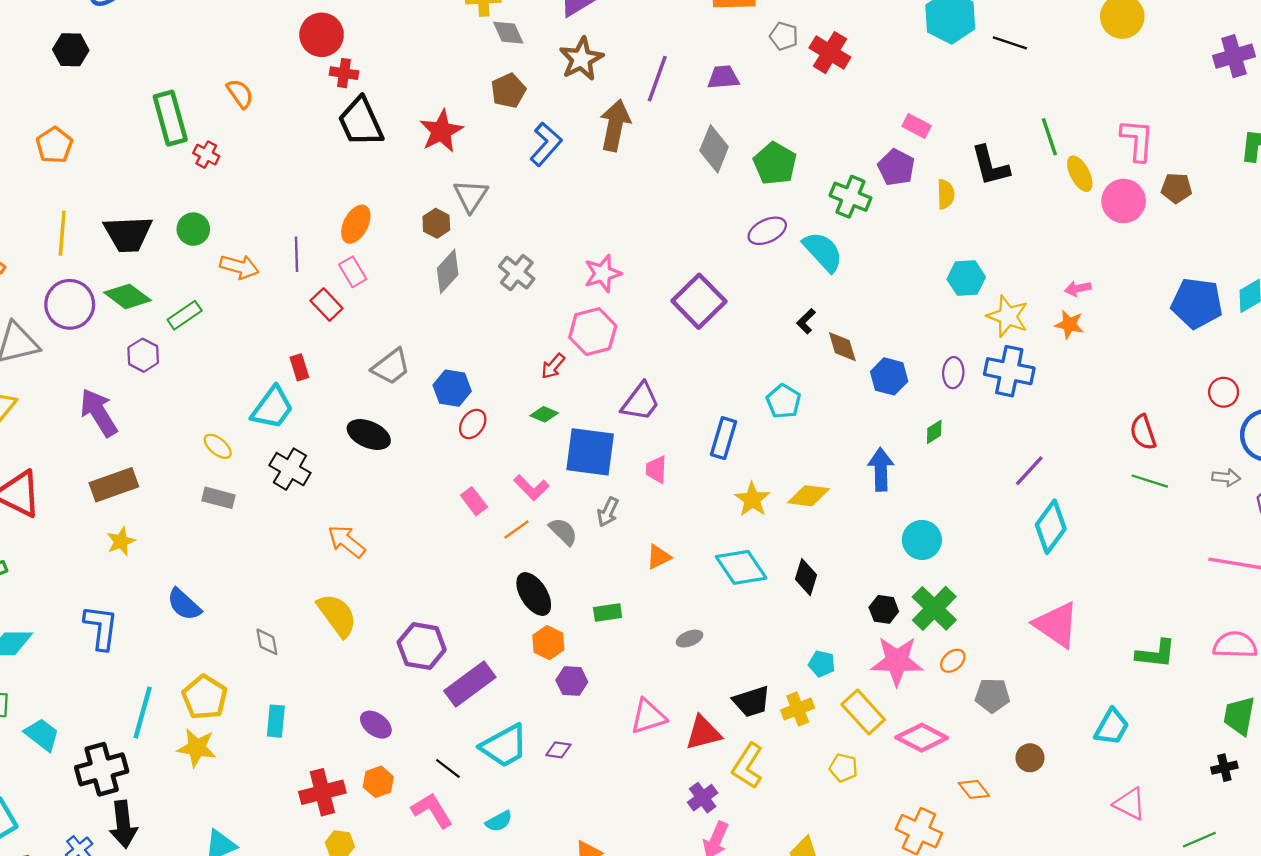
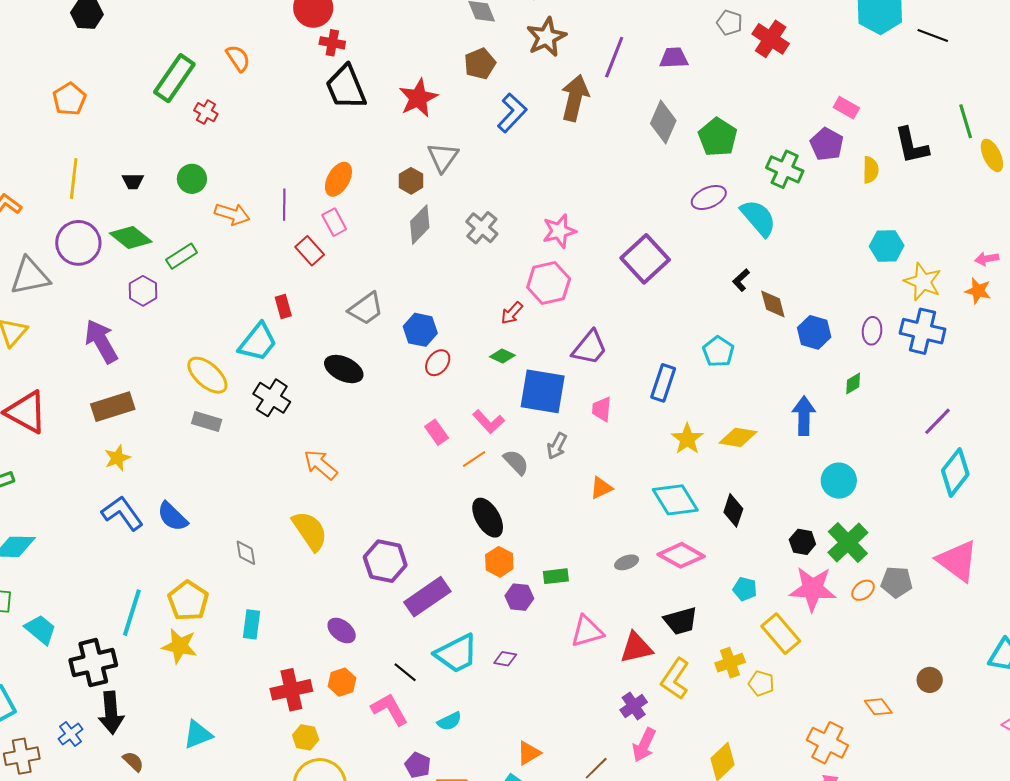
green rectangle: (170, 118) -> (174, 78), turned 48
black trapezoid: (128, 234) -> (133, 181), size x0.5
yellow ellipse: (218, 446) -> (207, 375), size x1.6
green rectangle: (608, 612) -> (556, 576), moved
blue L-shape: (101, 627) -> (122, 513), moved, turned -45
gray pentagon: (992, 695) -> (897, 582), moved
yellow cross: (798, 709) -> (730, 663), moved
pink diamond: (922, 738) -> (681, 555), moved

